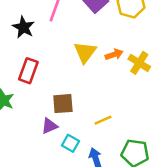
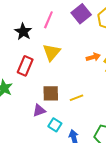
yellow triangle: (85, 52) -> (51, 52), moved
yellow line: (103, 120) -> (76, 98), moved

